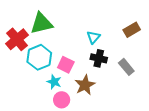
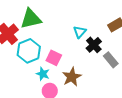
black cross: (99, 58) -> (94, 45), moved, turned 35

